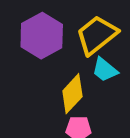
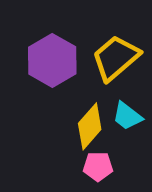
cyan trapezoid: (105, 70) -> (127, 116), moved

